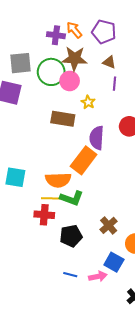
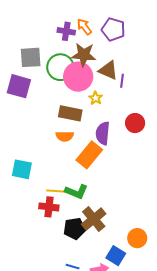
brown triangle: (109, 62) -> (108, 70), moved, size x1.5
pink circle: (70, 81) -> (78, 77), size x1.5
orange semicircle: (58, 180) -> (65, 136), moved, size x0.7
brown cross: (109, 225) -> (94, 219), moved, size x1.4

